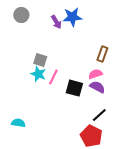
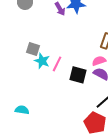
gray square: (40, 60) -> (33, 49), moved

